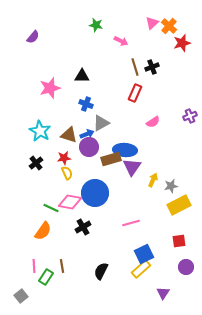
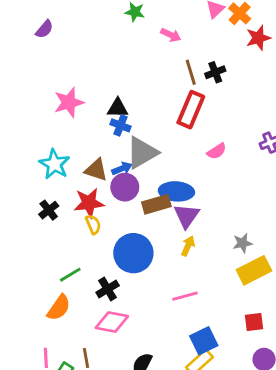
black triangle: (82, 76) -> (118, 108), moved
red rectangle: (135, 93) -> (191, 110), size x1.4
gray triangle: (101, 123) -> (142, 153), size x1.4
red star: (64, 158) -> (89, 203), size x1.5
yellow arrow: (153, 180) -> (188, 246), moved
pink diamond: (70, 202) -> (112, 322), moved
green line: (51, 208) -> (70, 275), turned -56
black cross: (83, 227) -> (108, 289), moved

